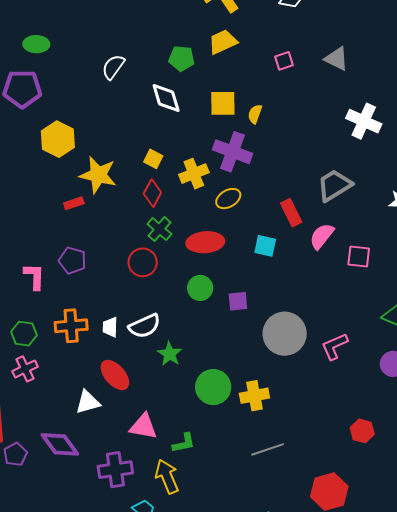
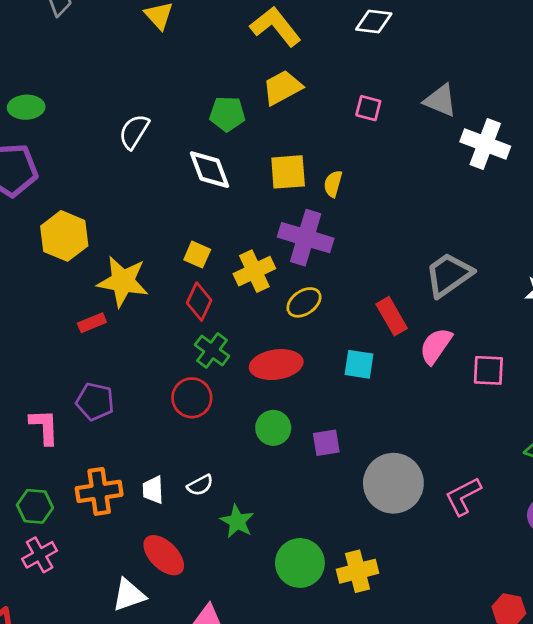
pink square: (284, 61) -> (368, 108), turned 36
white cross: (364, 121) -> (485, 144), moved
white semicircle: (145, 326) -> (200, 485), size x0.6

